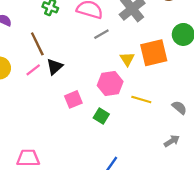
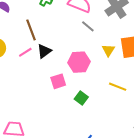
gray line: (101, 34) -> (88, 26), turned 64
pink hexagon: (110, 84) -> (79, 62), moved

